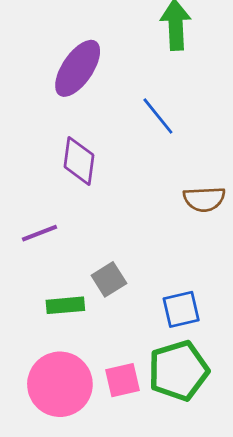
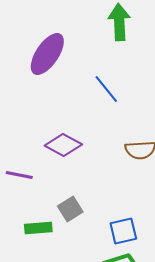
purple diamond: (79, 161) -> (63, 145), moved, turned -69
purple line: (39, 233) -> (19, 175), turned 32

